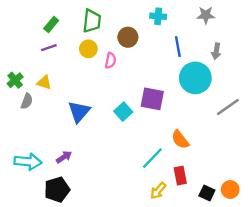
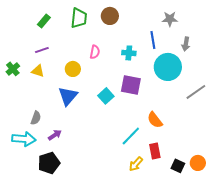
gray star: (206, 15) -> (170, 19), moved
cyan cross: (158, 16) -> (129, 53), moved
brown circle: (128, 37) -> (110, 16), moved
purple line: (49, 48) -> (42, 50), moved
yellow circle: (88, 49) -> (73, 69), moved
gray semicircle: (27, 101) -> (36, 118), moved

